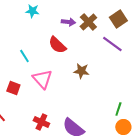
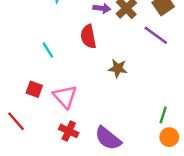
red semicircle: (57, 45) -> (88, 37), turned 36
pink triangle: (42, 79) -> (65, 97), moved

